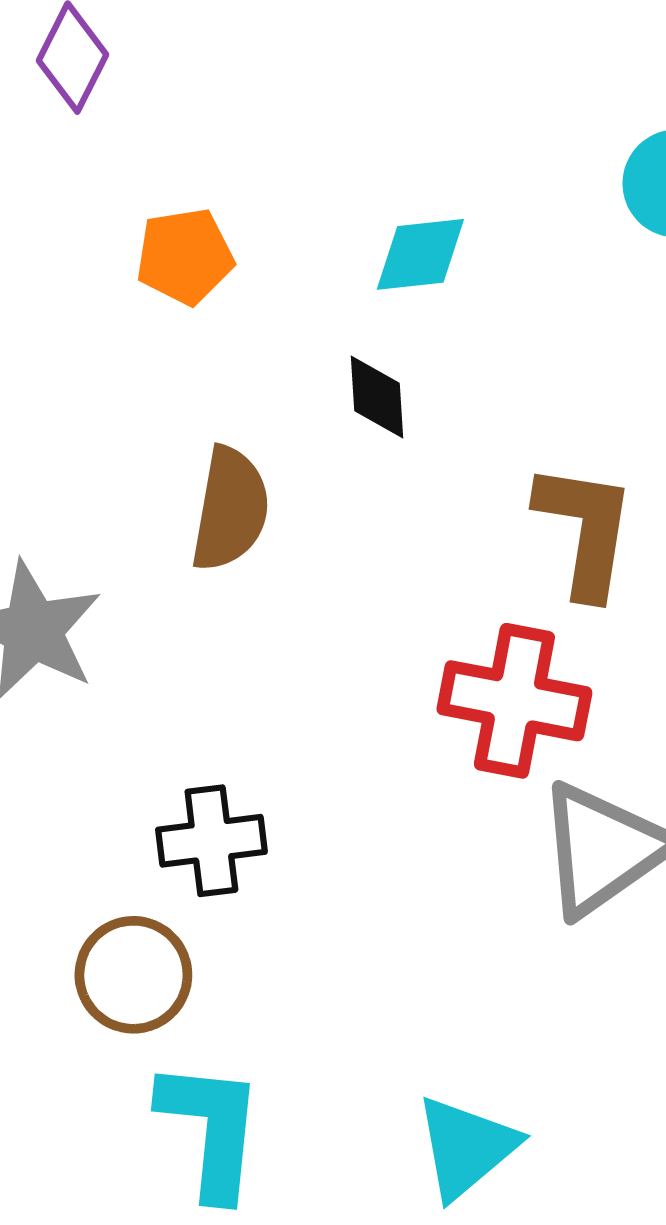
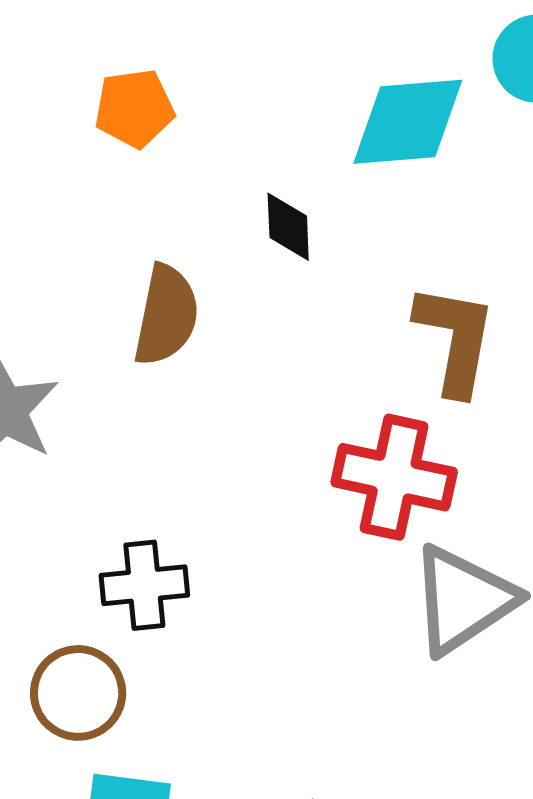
cyan diamond: (420, 254) -> (408, 122), moved, size x1.5

